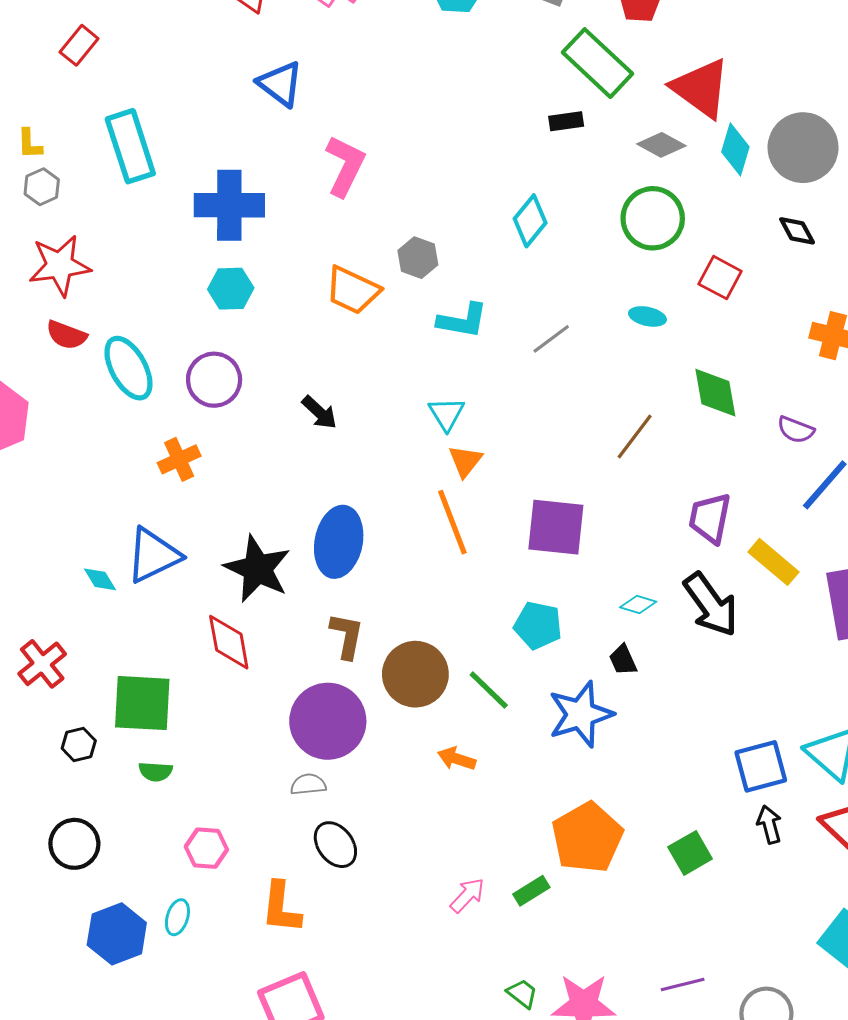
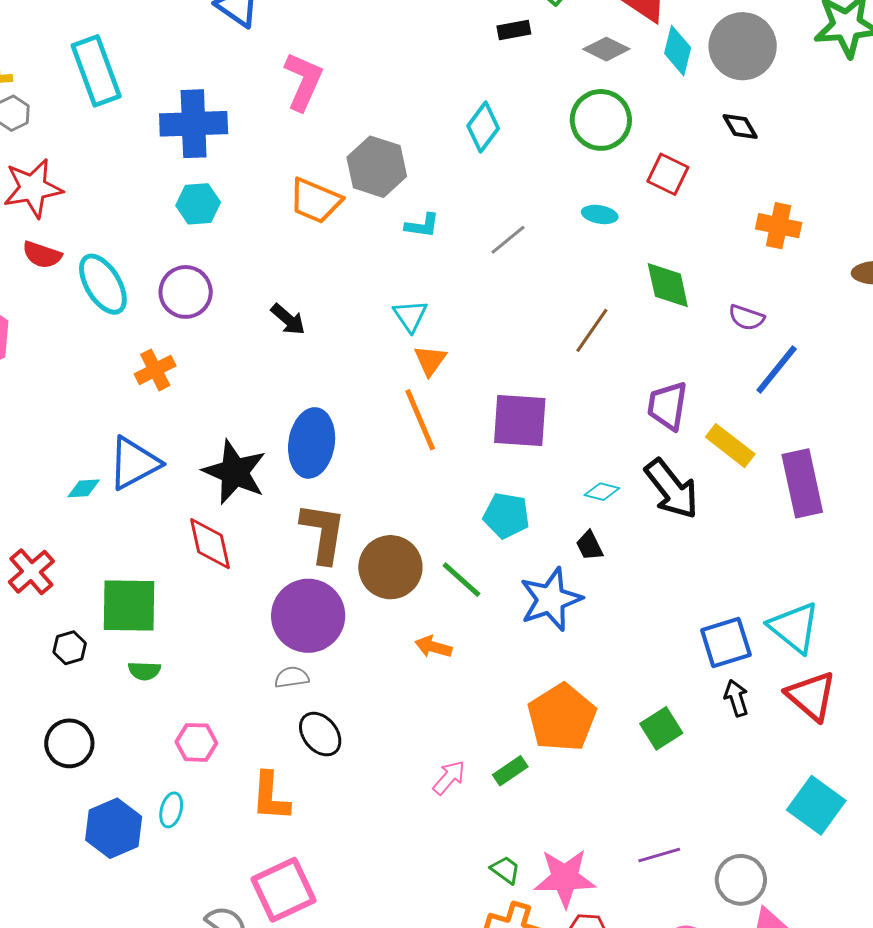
gray hexagon: (418, 258) -> (377, 167), size x1.5
cyan L-shape: (463, 321) -> (422, 226), size x0.7
cyan diamond: (100, 579) -> (84, 488), turned -60
brown L-shape: (347, 636) -> (323, 533), size x1.4

